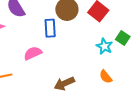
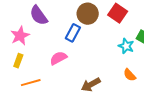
blue rectangle: (50, 28) -> (73, 33), turned 36

